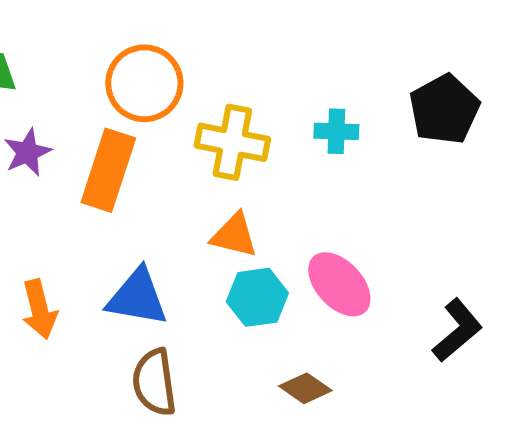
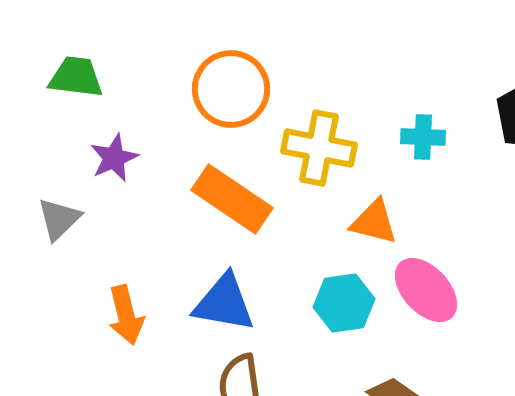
orange rectangle: (108, 170) -> (232, 199), moved, turned -74
orange triangle: (234, 235) -> (374, 222), moved

